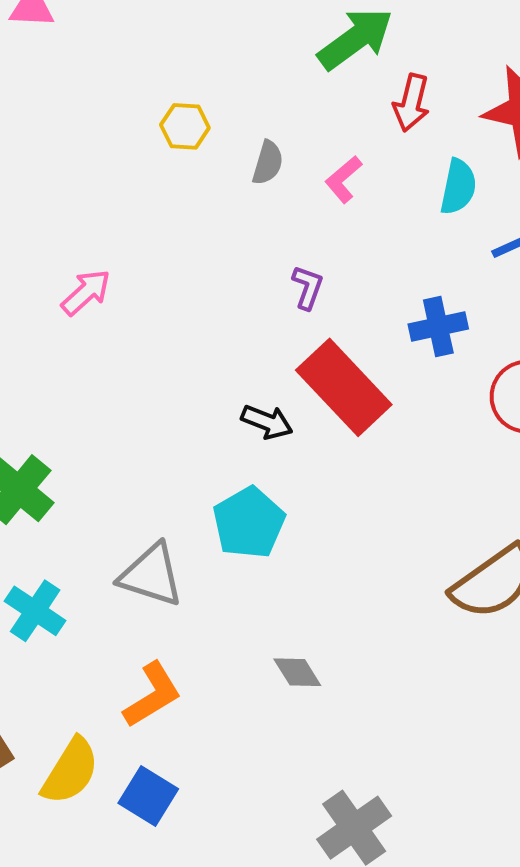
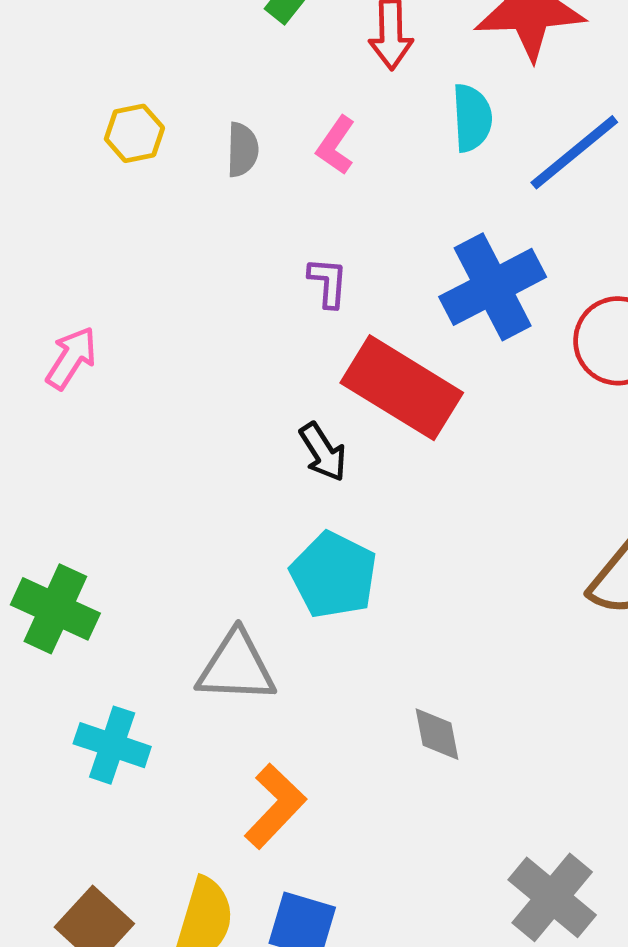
blue cross: (438, 327) -> (493, 287), size x1.5
black arrow: (267, 422) -> (323, 452), turned 51
gray diamond: (297, 672) -> (437, 734), turned 36

